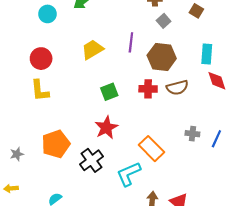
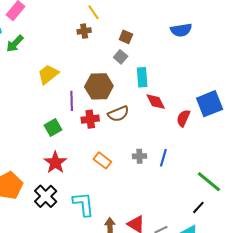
gray square: (164, 21) -> (121, 57), moved
purple line: (131, 42) -> (72, 101), moved
yellow trapezoid: (92, 49) -> (48, 74), moved
orange rectangle: (152, 149) -> (102, 160), moved, size x0.7
cyan L-shape: (129, 174) -> (83, 204), turned 116

